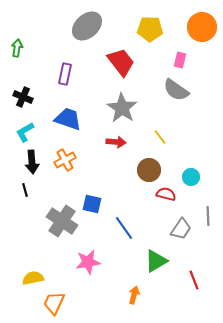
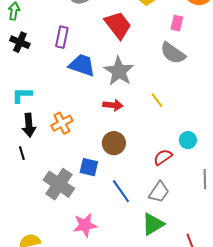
black cross: (23, 97) -> (20, 42), moved
blue trapezoid: (68, 119) -> (82, 65), moved
cyan L-shape: (25, 132) -> (22, 95), turned 30
brown circle: (149, 170) -> (114, 143), moved
red semicircle: (166, 194) -> (163, 157), turned -48
gray trapezoid: (181, 229) -> (159, 192), moved

